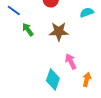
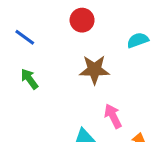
green arrow: (28, 30) -> (29, 79), moved

